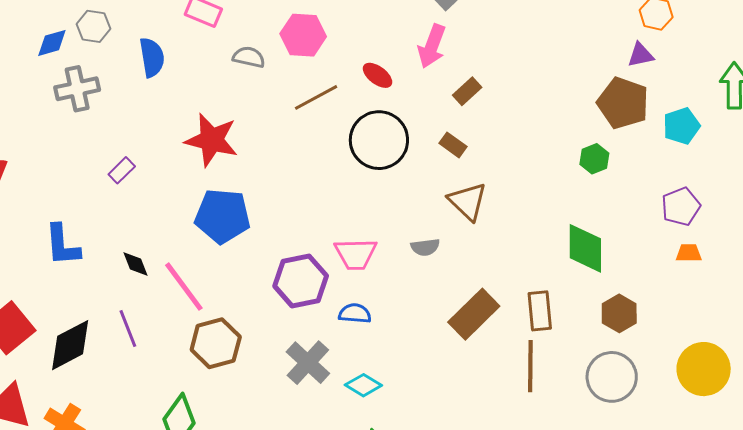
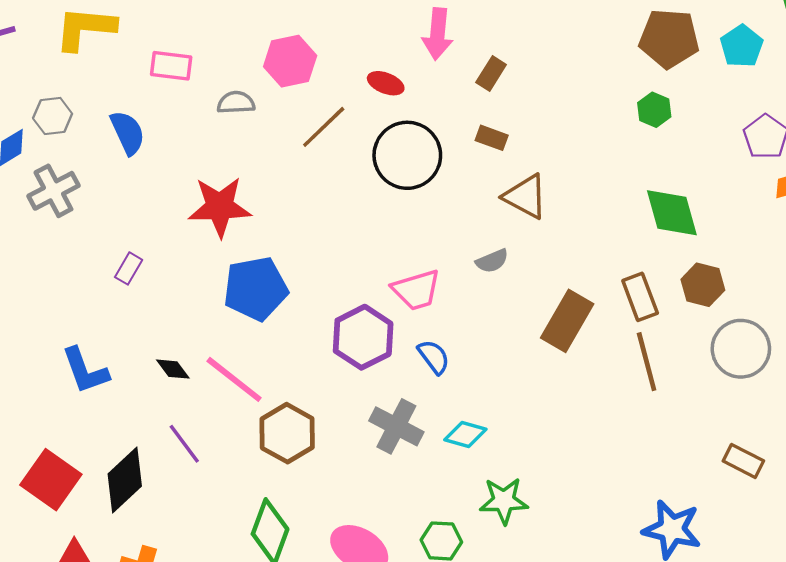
blue semicircle: (355, 313) -> (434, 357), turned 64
brown hexagon: (619, 313) -> (703, 285), moved

